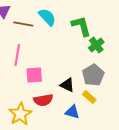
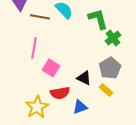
pink square: (34, 75) -> (51, 68), turned 36
blue triangle: (72, 112) -> (80, 107), moved, turned -35

